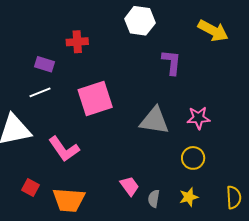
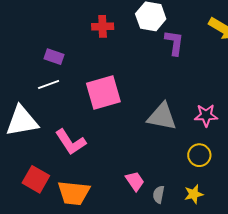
red cross: (77, 42) -> (103, 26), moved
purple L-shape: (172, 62) -> (174, 43), moved
red square: (31, 188) -> (36, 179), size x1.5

